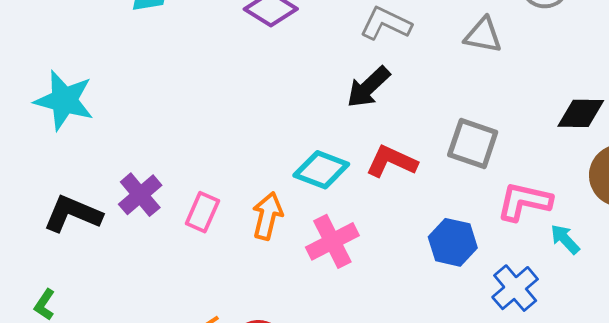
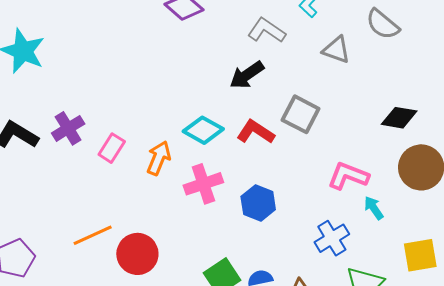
gray square: (473, 144) -> (301, 114), moved
blue hexagon: (453, 242) -> (258, 203), moved

